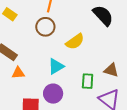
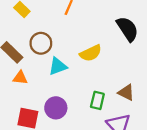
brown circle: (45, 27) -> (41, 43), moved
cyan triangle: (56, 66) -> (58, 66), moved

